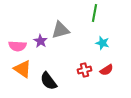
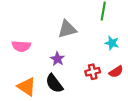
purple star: (40, 41) -> (57, 59), moved
orange triangle: (22, 69) -> (27, 87), moved

